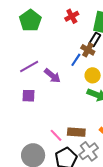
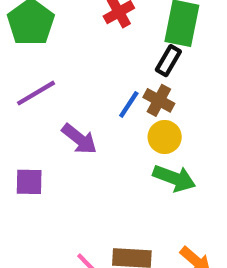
brown cross: (88, 50) -> (159, 100), moved
purple line: (29, 67) -> (36, 93), moved

